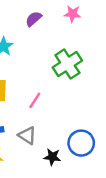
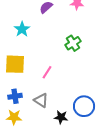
green cross: (67, 64) -> (73, 43), size x0.7

